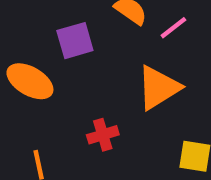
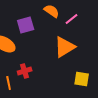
red cross: (103, 135) -> (25, 71), moved

